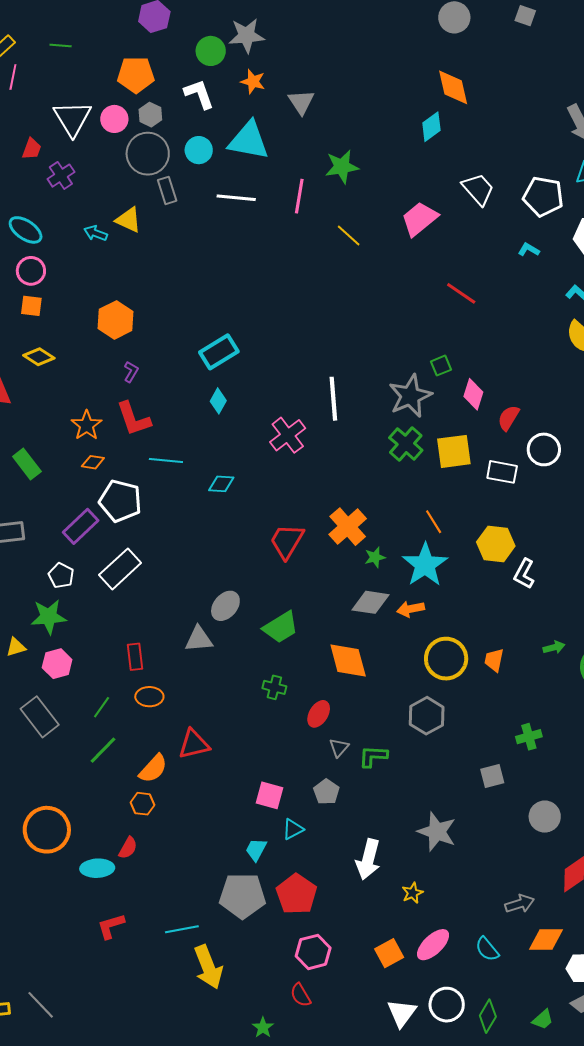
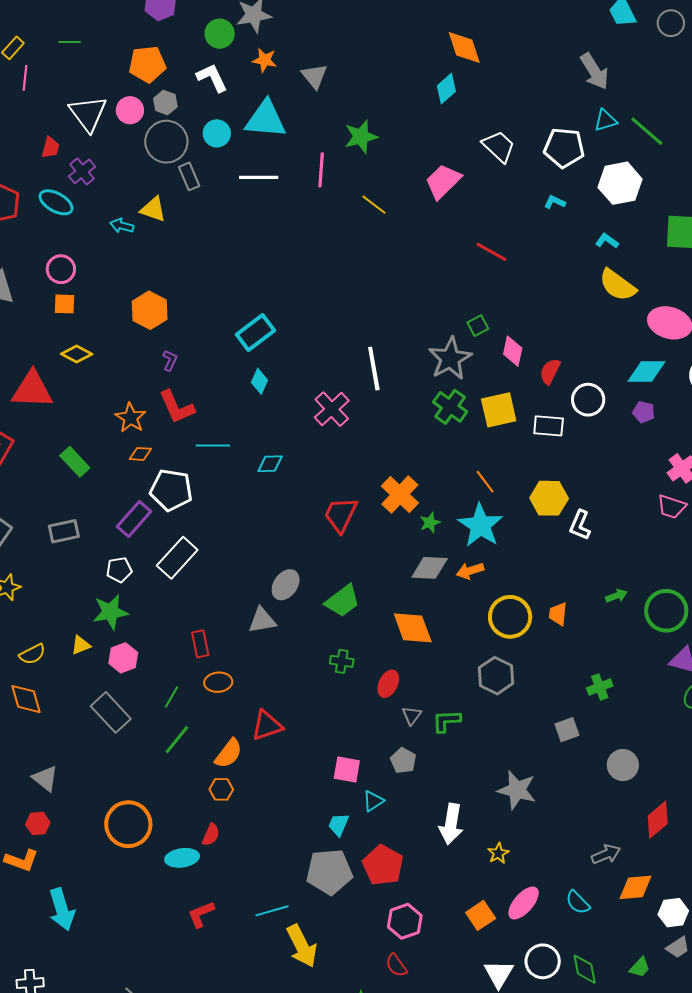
cyan ellipse: (26, 230) -> (56, 202), moved
white pentagon: (61, 576) -> (119, 570), turned -30
green diamond: (488, 1016) -> (585, 969), turned -36

